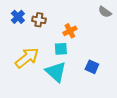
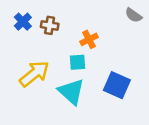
blue square: (92, 67) -> (117, 85), size x1.5

